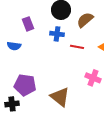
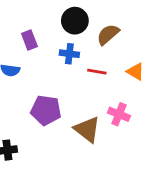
purple pentagon: (25, 85) -> (46, 110), moved
brown triangle: (60, 97) -> (87, 129), moved

